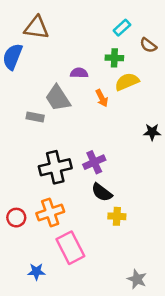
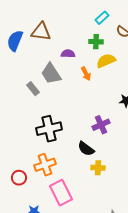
brown triangle: (36, 28) -> (41, 32), moved
gray rectangle: (35, 117) -> (33, 89), turned 40
purple cross: (94, 162) -> (101, 125), moved
red circle: (16, 218) -> (19, 178), moved

